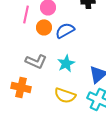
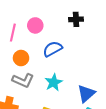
orange circle: (44, 27) -> (21, 58), moved

